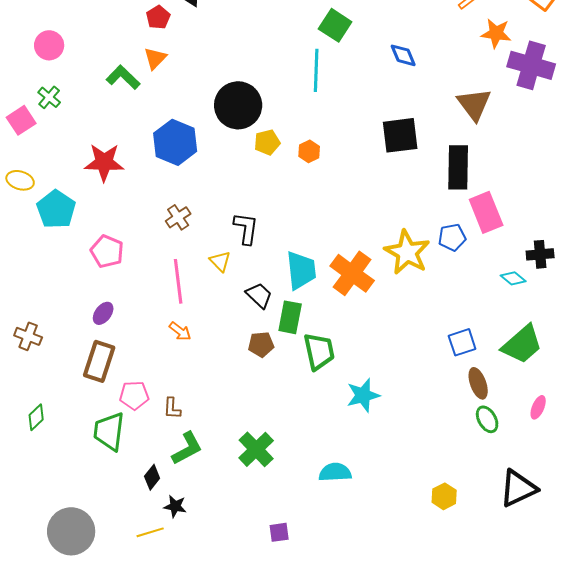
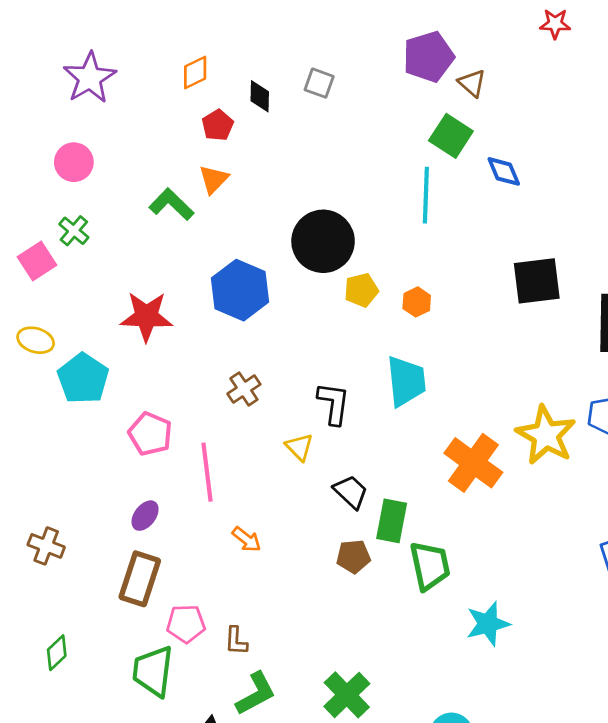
blue diamond: (403, 55) -> (504, 171), moved
cyan trapezoid: (301, 270) -> (406, 381), moved
pink line: (178, 281) -> (207, 472), moved

